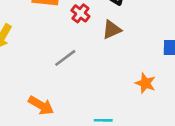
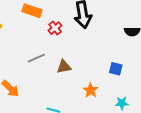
brown triangle: (112, 30) -> (64, 67), moved

